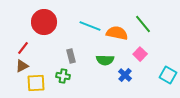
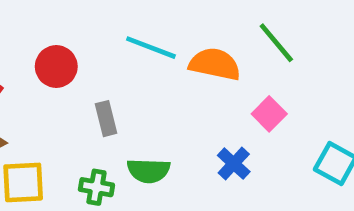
red circle: (44, 22) -> (56, 67), moved, size x0.7
green semicircle: (105, 60) -> (149, 171), moved
green cross: (63, 76) -> (96, 187), moved

